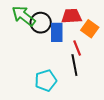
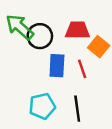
blue rectangle: (57, 32) -> (57, 66), moved
black line: (74, 65) -> (77, 109), moved

